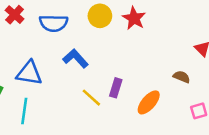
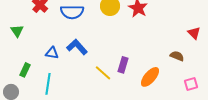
blue L-shape: (76, 59) -> (77, 47), moved
blue triangle: (29, 73) -> (52, 53), size x0.6

